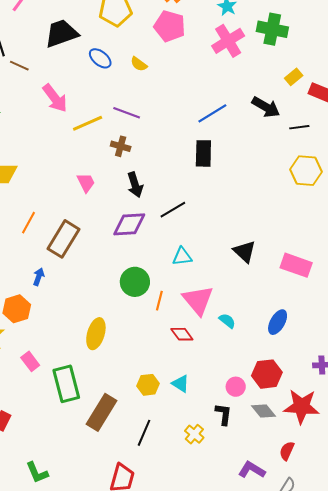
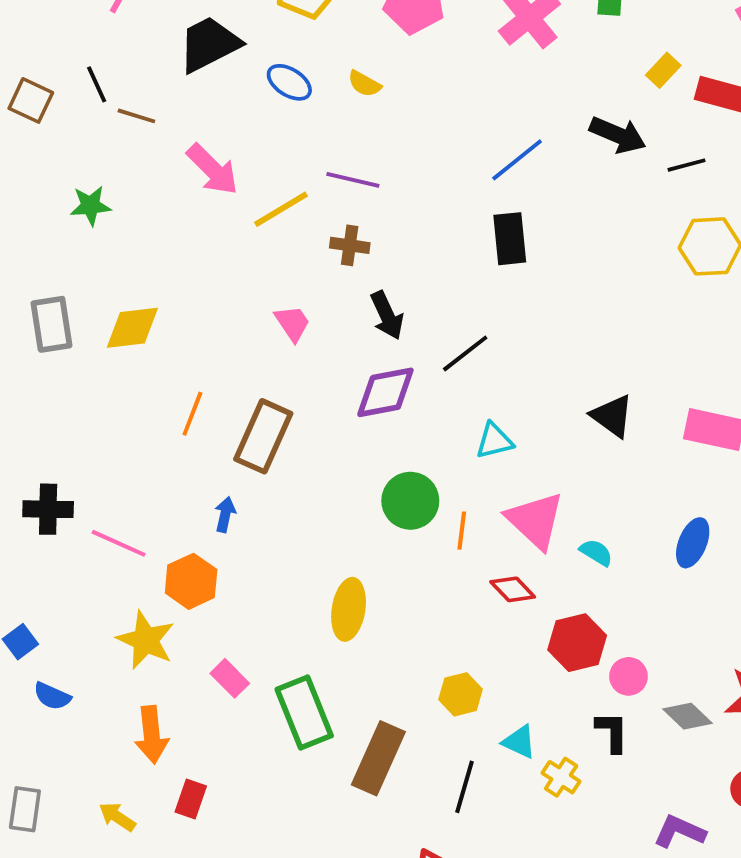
red hexagon: (267, 374) -> (577, 643), moved
cyan triangle: (181, 384) -> (519, 742), moved

